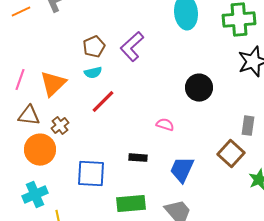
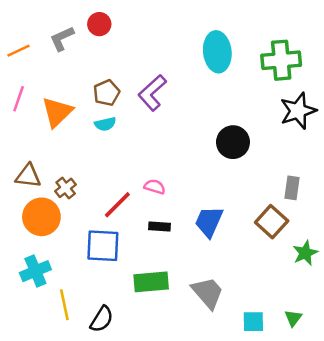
pink line: (20, 80) -> (19, 99), moved
orange triangle: (53, 84) -> (57, 112), moved
red line: (103, 102) -> (117, 205), moved
pink semicircle: (165, 125) -> (155, 187), moved
blue trapezoid: (182, 170) -> (209, 222), moved

